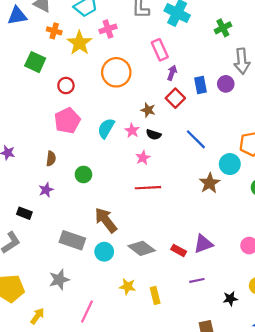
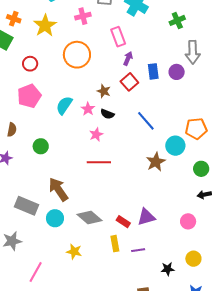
pink cross: (108, 29) -> (83, 16), moved
orange cross: (54, 31) -> (14, 19), moved
yellow rectangle: (155, 295) -> (115, 244), moved

